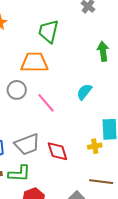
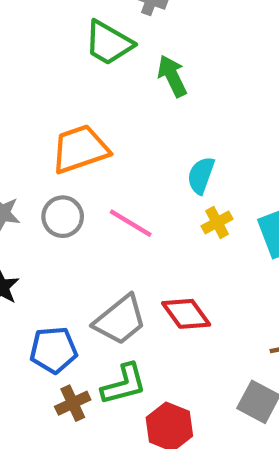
green trapezoid: (49, 31) -> (109, 43), moved, turned -55
green arrow: (103, 51) -> (172, 76), moved
yellow cross: (95, 146) -> (217, 222), moved

